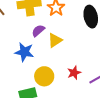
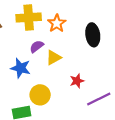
red star: (74, 73) -> (77, 81), moved

